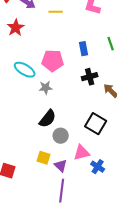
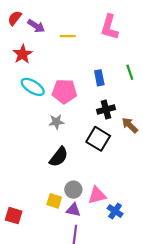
cyan ellipse: (25, 70) -> (33, 87), moved
black square: (96, 124) -> (98, 139), moved
gray circle: (61, 136) -> (73, 190), moved
purple triangle: (61, 166) -> (73, 210), turned -32

